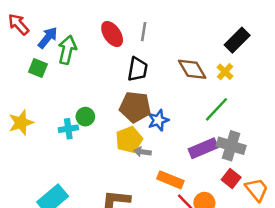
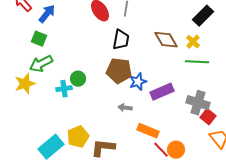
green arrow: (67, 50) -> (41, 64), moved, turned -130
green line: (217, 109) -> (197, 62), moved, turned 50
yellow pentagon: (129, 140) -> (78, 137), moved
purple rectangle: (203, 148) -> (162, 92), moved
red square: (231, 179) -> (208, 117), moved

